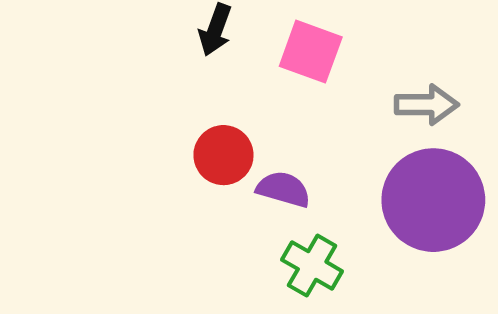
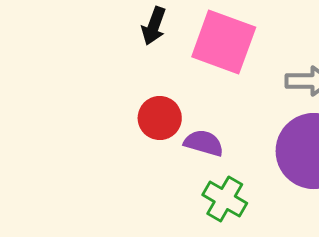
pink square: (311, 52) -> (224, 42), size x1.4

